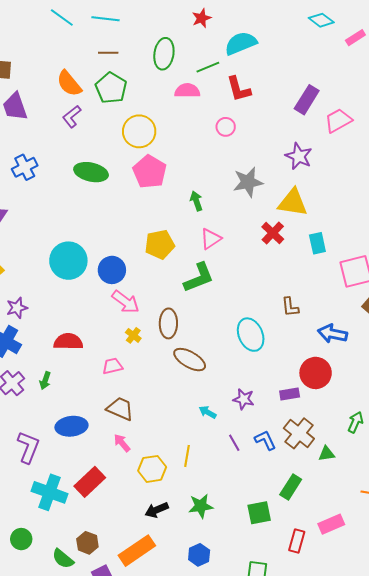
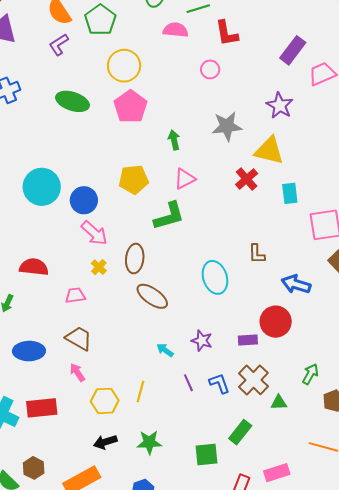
red rectangle: (90, 482) -> (42, 408), turned 32

